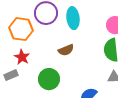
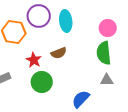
red star: (22, 57) -> (34, 60), moved

